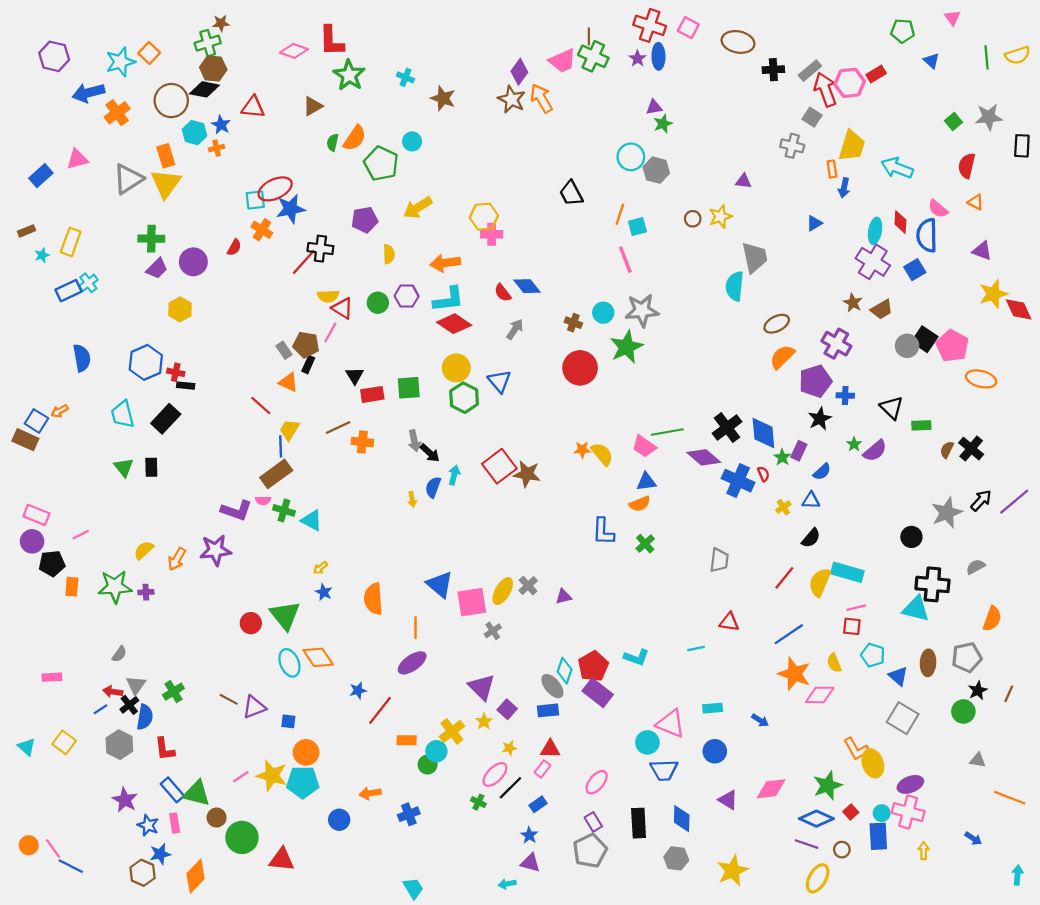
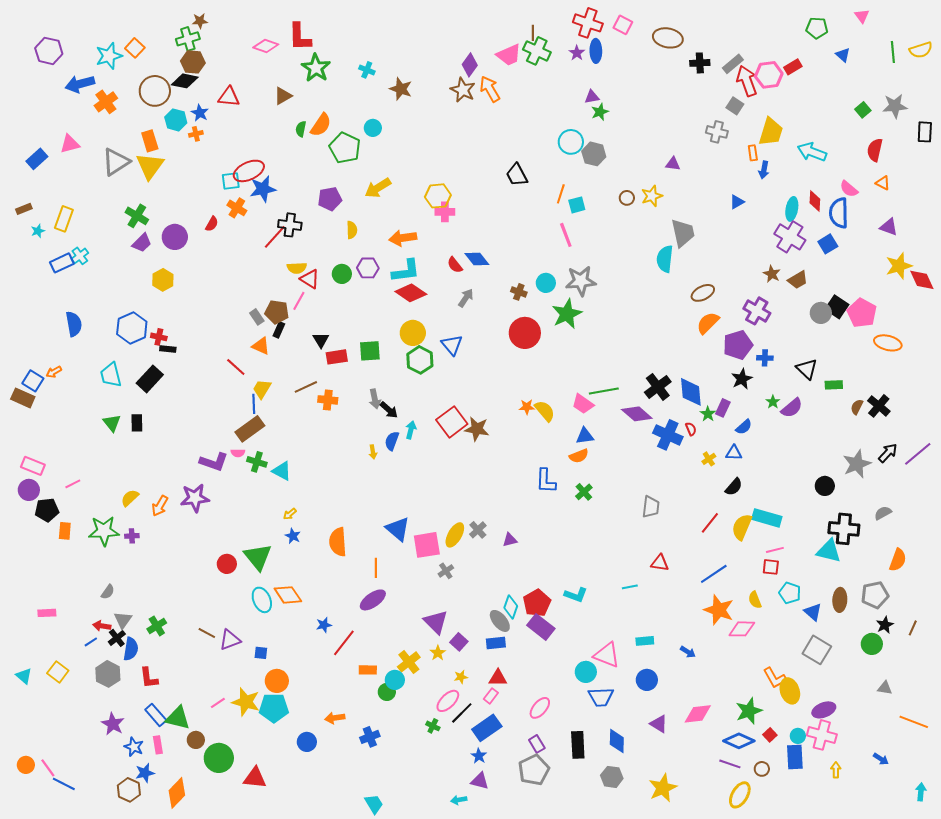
green cross: (151, 239) -> (137, 216), turned 30
blue rectangle: (538, 804) -> (487, 728), size x1.8

